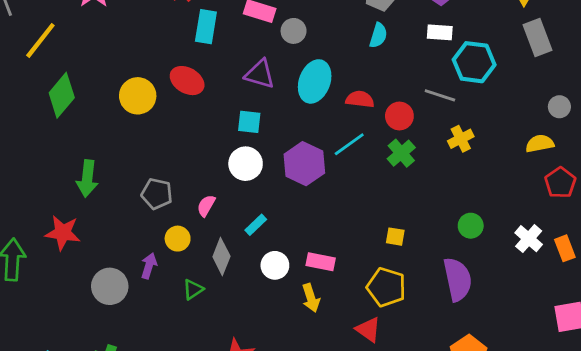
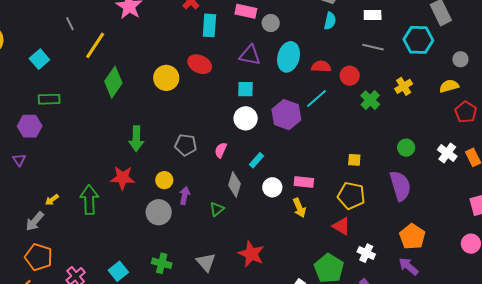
cyan hexagon: (474, 62) -> (418, 40), moved
gray line: (440, 95) -> (373, 47), moved
yellow cross: (461, 139) -> (404, 86), moved
green cross: (401, 153) -> (370, 100), moved
yellow circle: (178, 239) -> (164, 180), moved

